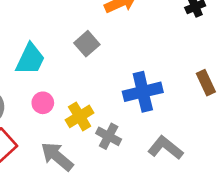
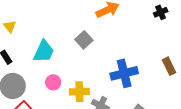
yellow cross: (80, 116) -> (79, 92), turned 30

